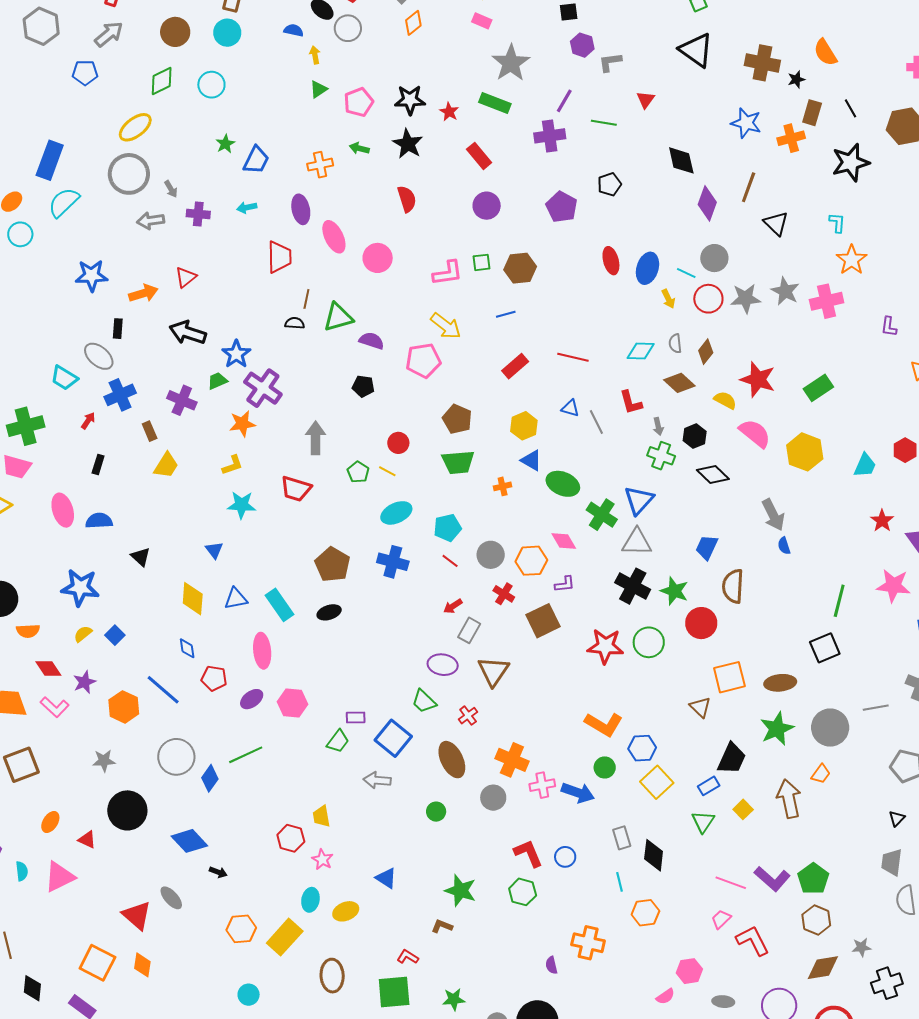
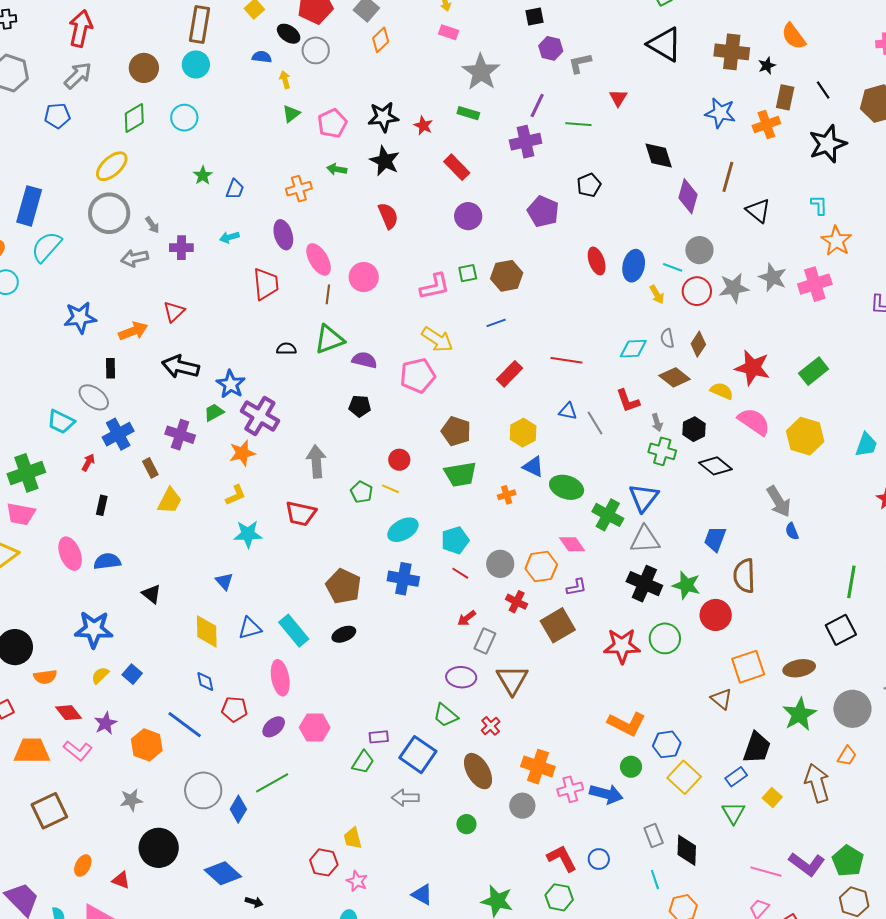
green rectangle: (495, 103) -> (468, 113), size x0.7
blue trapezoid: (256, 160) -> (235, 189), size x0.7
brown line: (306, 299) -> (328, 294), moved

